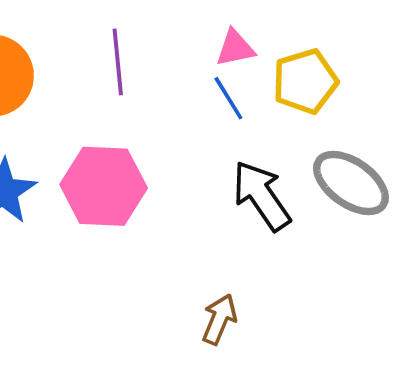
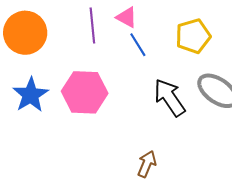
pink triangle: (235, 48) -> (127, 17), moved, turned 40
blue line: (228, 98) -> (138, 45), moved

